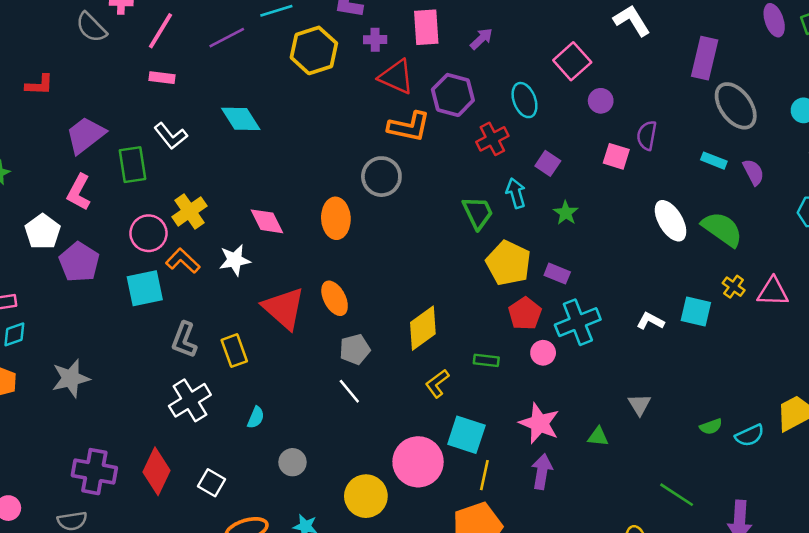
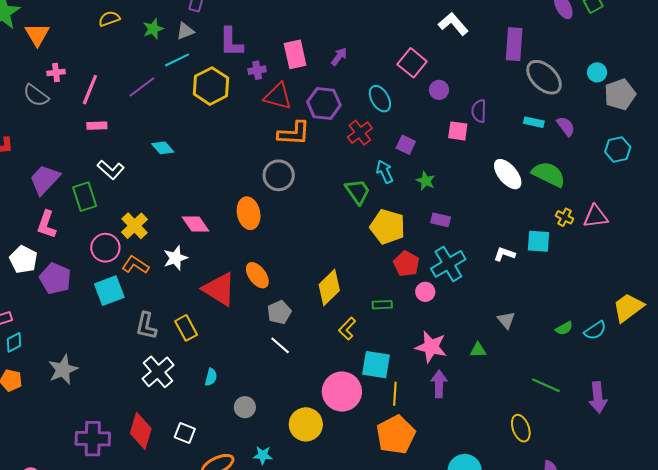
cyan diamond: (241, 119) -> (163, 148), size x0.7
purple rectangle: (557, 274) -> (441, 220), moved

